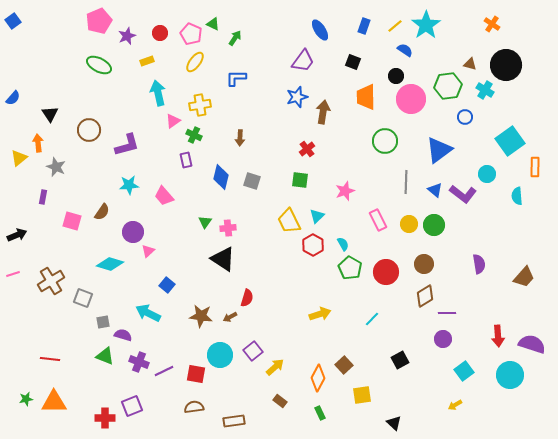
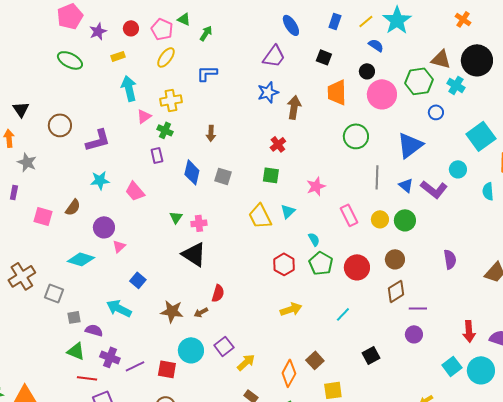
brown triangle: (470, 64) -> (441, 59), size x1.5
red hexagon: (313, 245) -> (284, 264), moved
red line: (50, 359) -> (87, 378), moved
cyan square: (464, 371) -> (452, 366), moved

